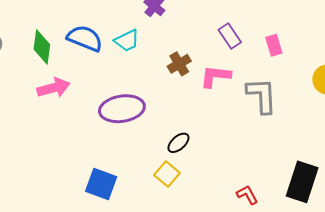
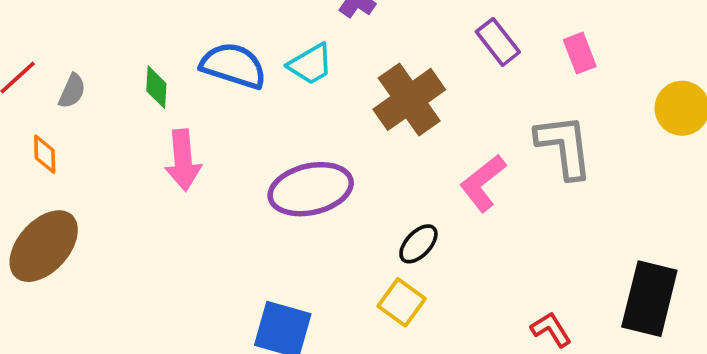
green diamond: (42, 47) -> (156, 87), size x0.7
brown cross: (179, 64) -> (409, 99), size x1.6
pink L-shape: (215, 76) -> (483, 183), moved, turned -40
pink arrow: (54, 88) -> (183, 160), turned 104

